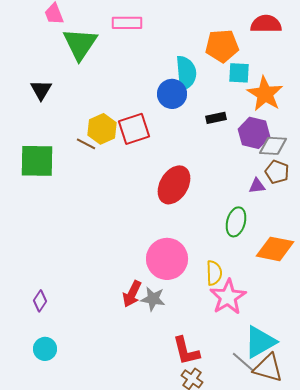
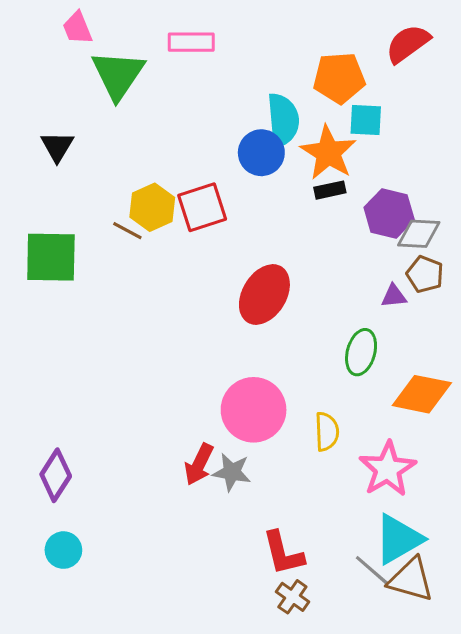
red semicircle: (266, 24) -> (408, 44), turned -36
orange star: (265, 94) -> (328, 153), moved
pink star: (228, 297) -> (388, 469), moved
purple diamond: (40, 301) -> (56, 475), size x1.5

